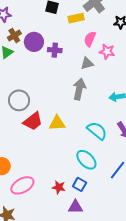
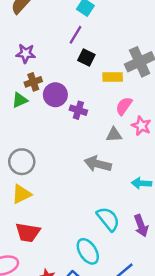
gray arrow: (79, 89) -> (98, 164), turned -100
red trapezoid: (33, 121) -> (28, 232), moved, turned 35
yellow triangle: (57, 123) -> (21, 194), moved, turned -36

